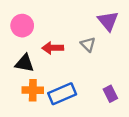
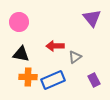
gray triangle: (88, 44) -> (75, 57), moved, turned 40
red arrow: (53, 48) -> (55, 46), moved

